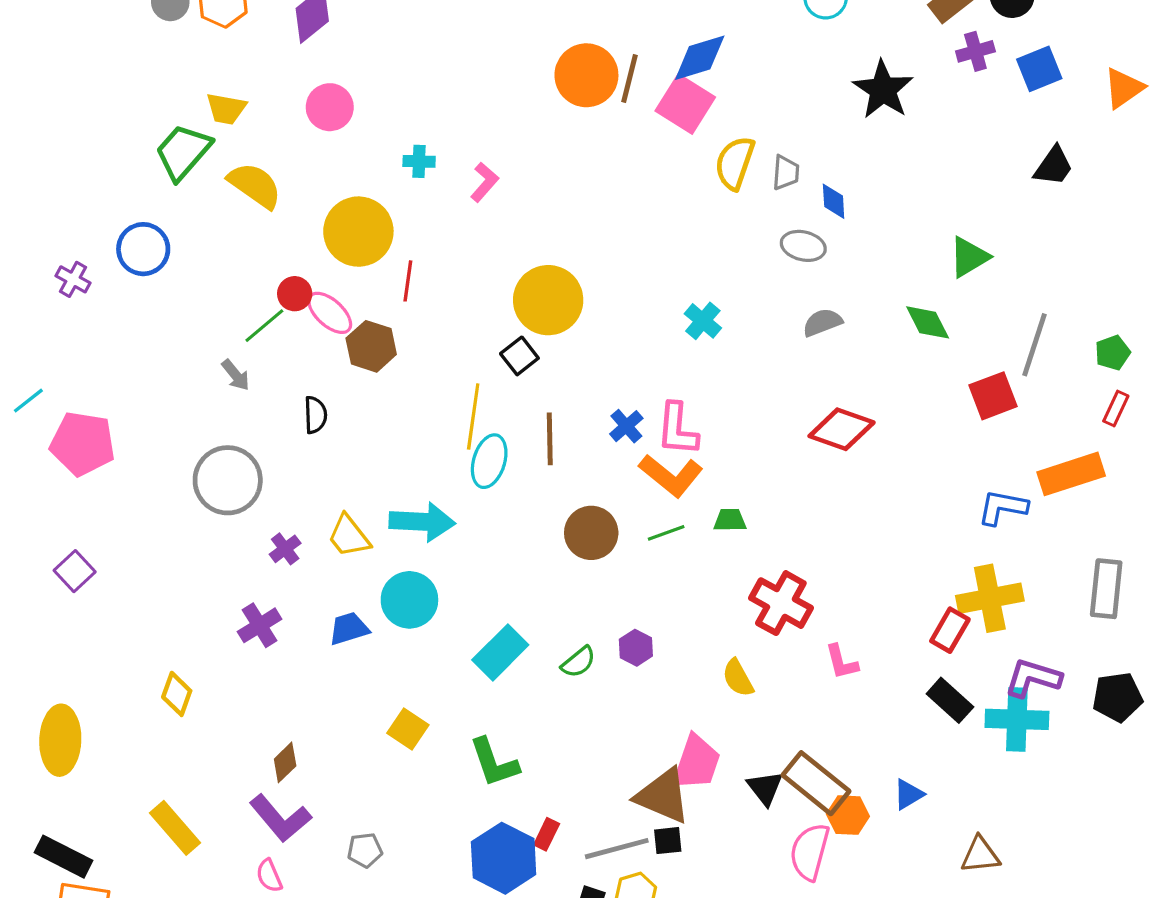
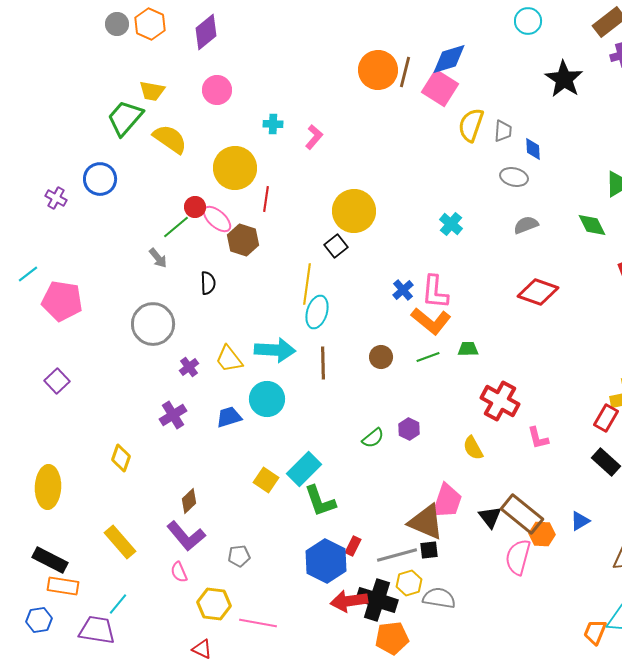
brown line: (550, 439) -> (323, 363), moved
brown circle: (591, 533) -> (381, 357), size x0.7
cyan rectangle: (500, 652) -> (304, 469), moved

